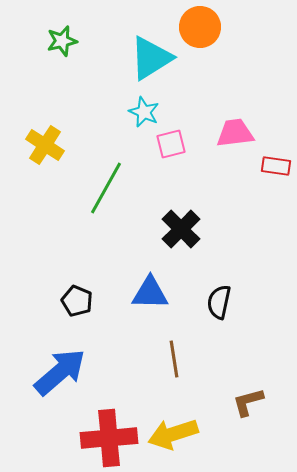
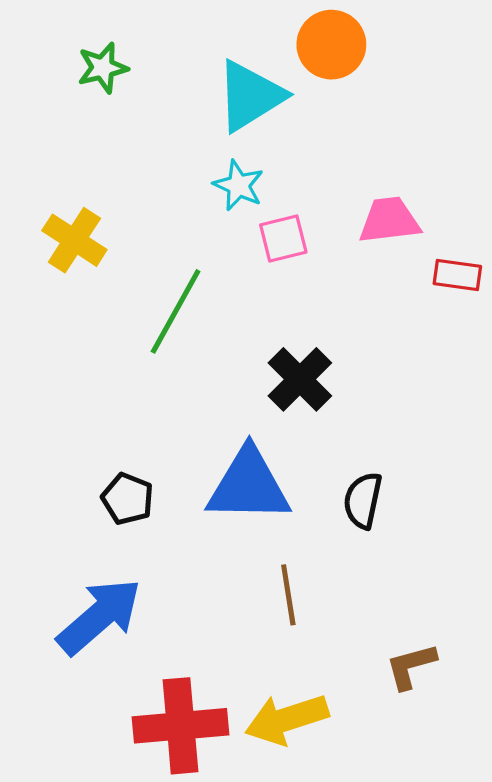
blue triangle: (150, 293) -> (248, 485), size x1.4

